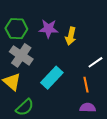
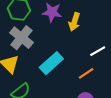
orange line: (86, 85) -> (86, 73), turned 63

